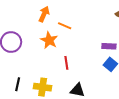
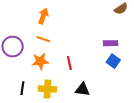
orange line: (65, 26) -> (43, 39), moved
orange star: (49, 40) -> (40, 61), moved, turned -30

